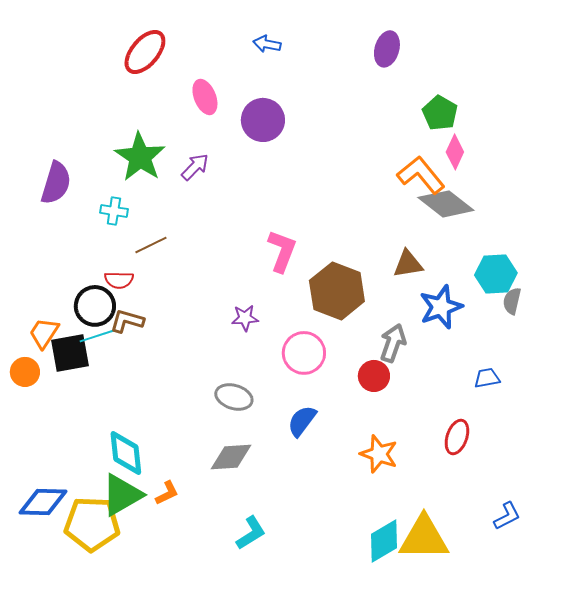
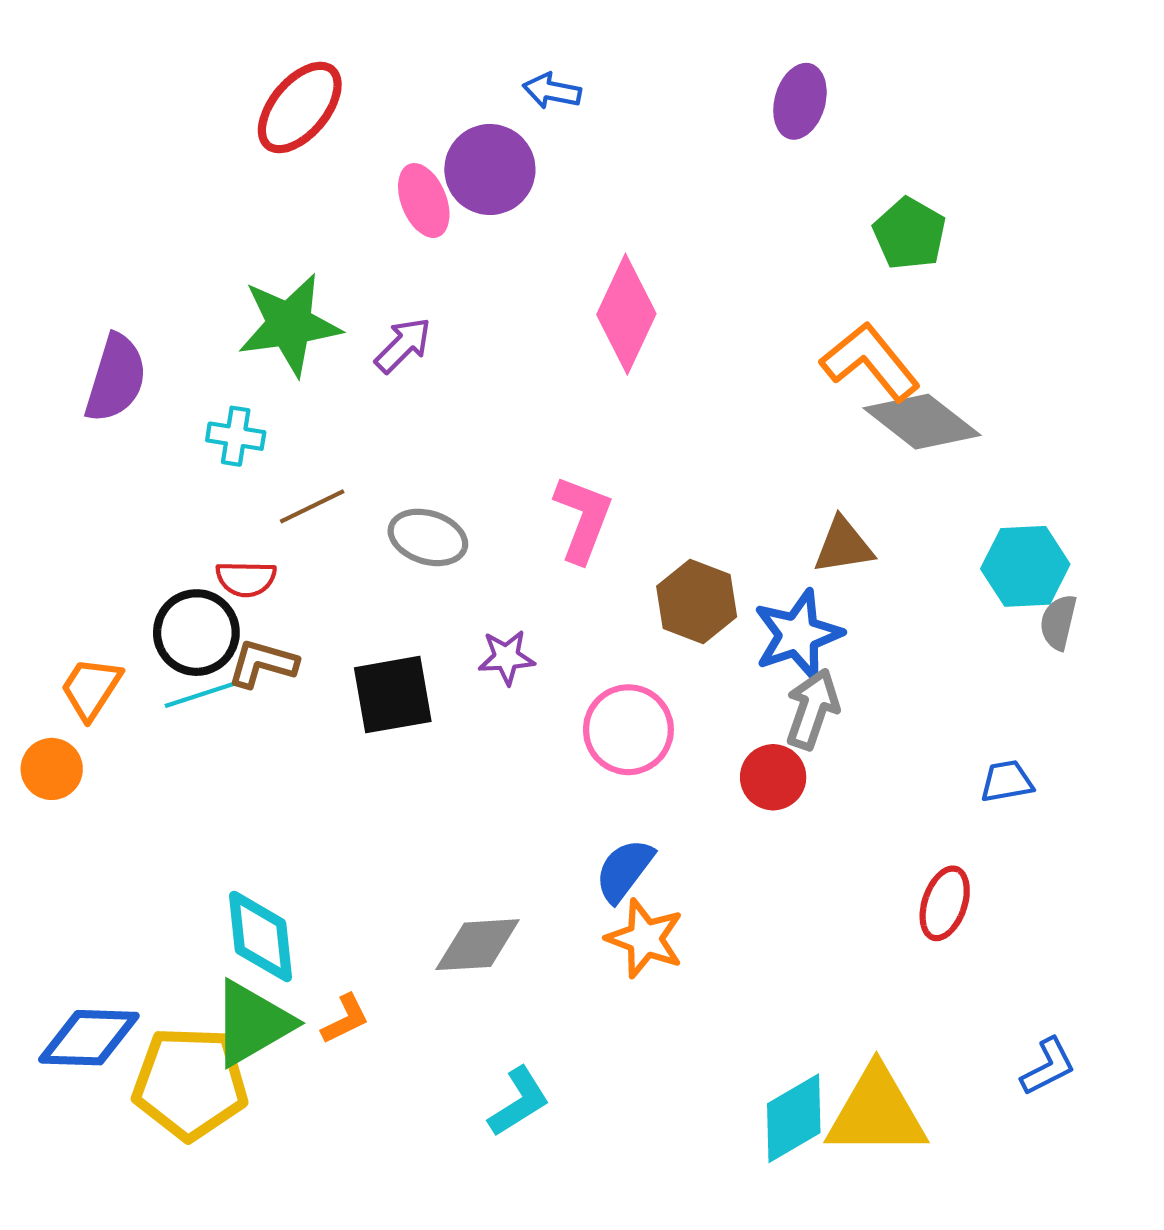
purple circle: (263, 120) -> (490, 169), moved
pink diamond: (455, 152) -> (626, 314), moved, size x1.6
green star: (140, 157) -> (289, 325), turned 30
brown hexagon: (337, 291) -> (697, 602), size x0.7
blue star: (441, 307) -> (798, 635), moved
black square: (70, 353) -> (393, 695), moved
gray ellipse: (234, 397) -> (428, 537), moved
orange star: (379, 454) -> (645, 938), moved

